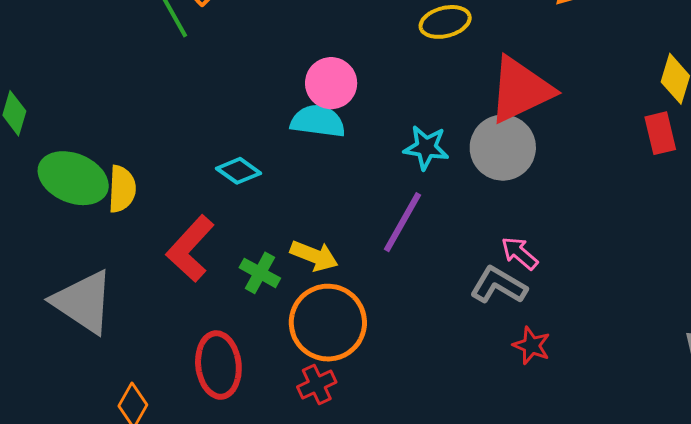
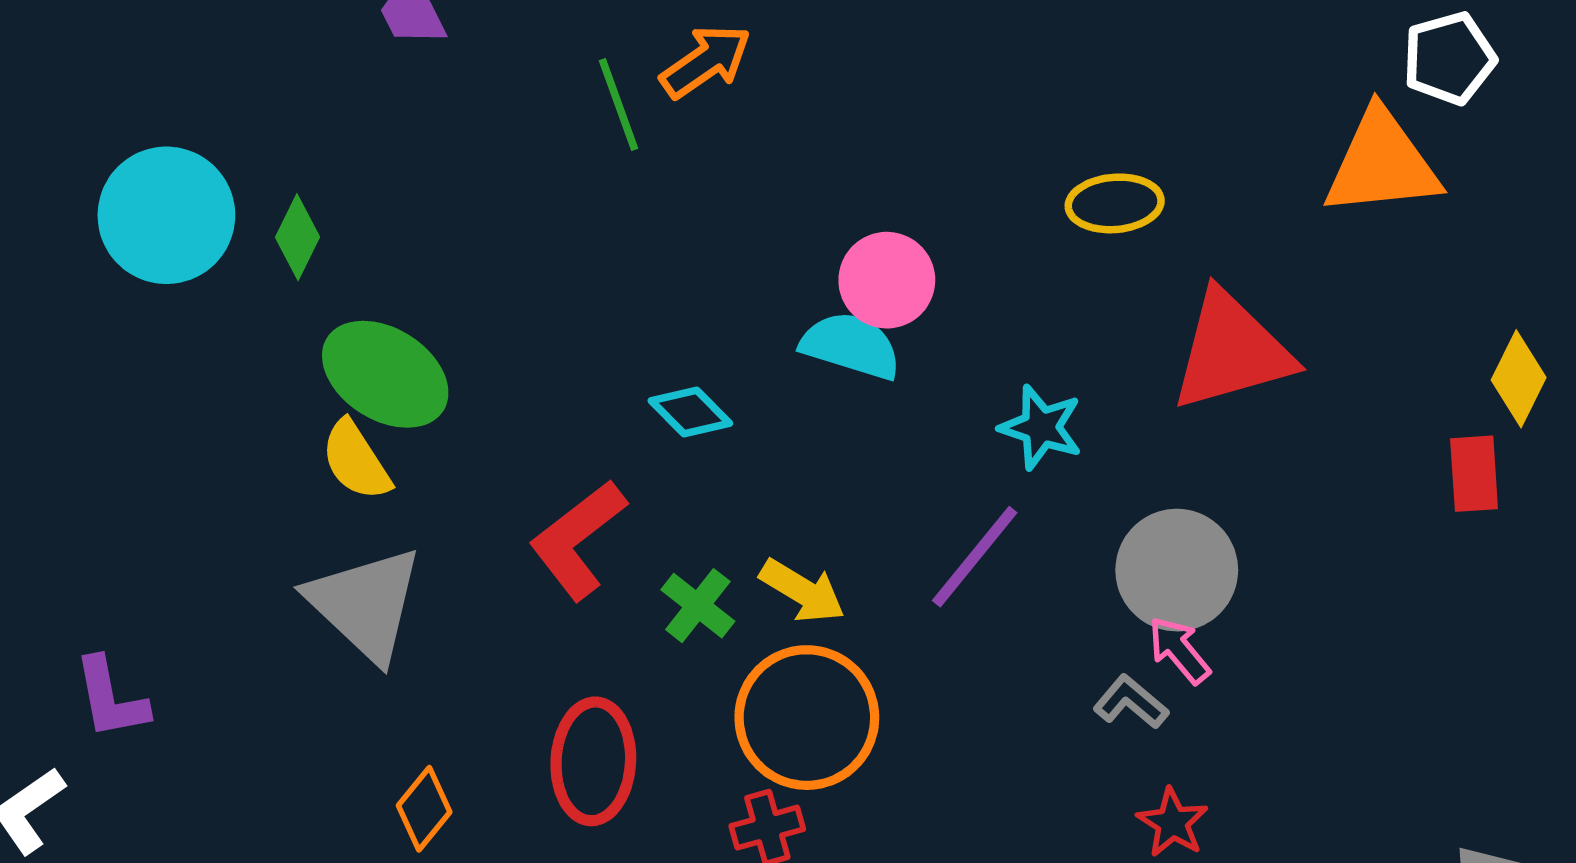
gray circle: (503, 148) -> (1177, 570), moved
yellow semicircle: (122, 189) -> (356, 460), moved, turned 135
gray L-shape: (498, 285) -> (1131, 702), size x0.7

